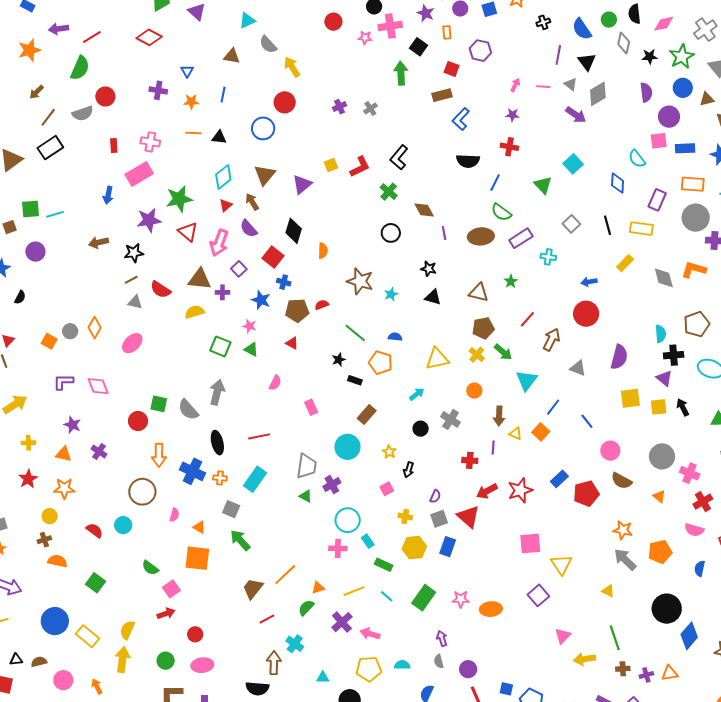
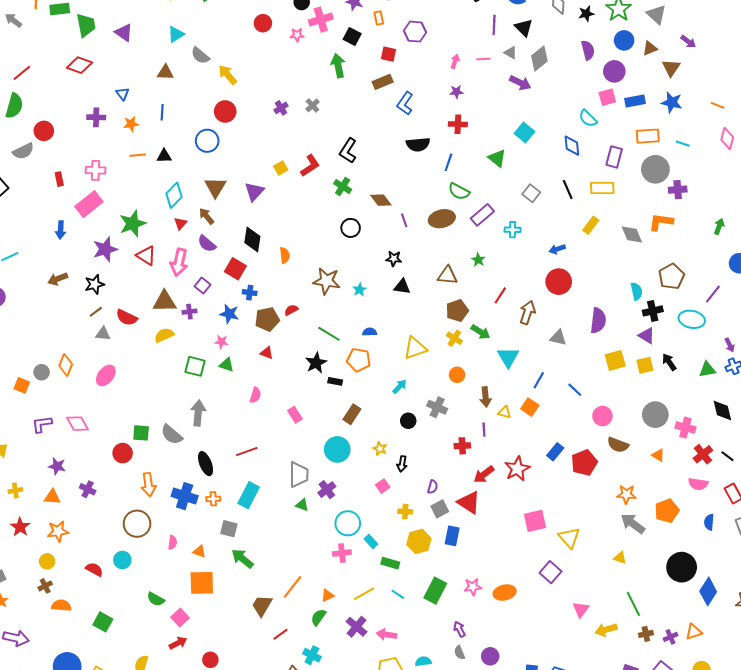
black star: (339, 360) -> (316, 363), size x1.5

